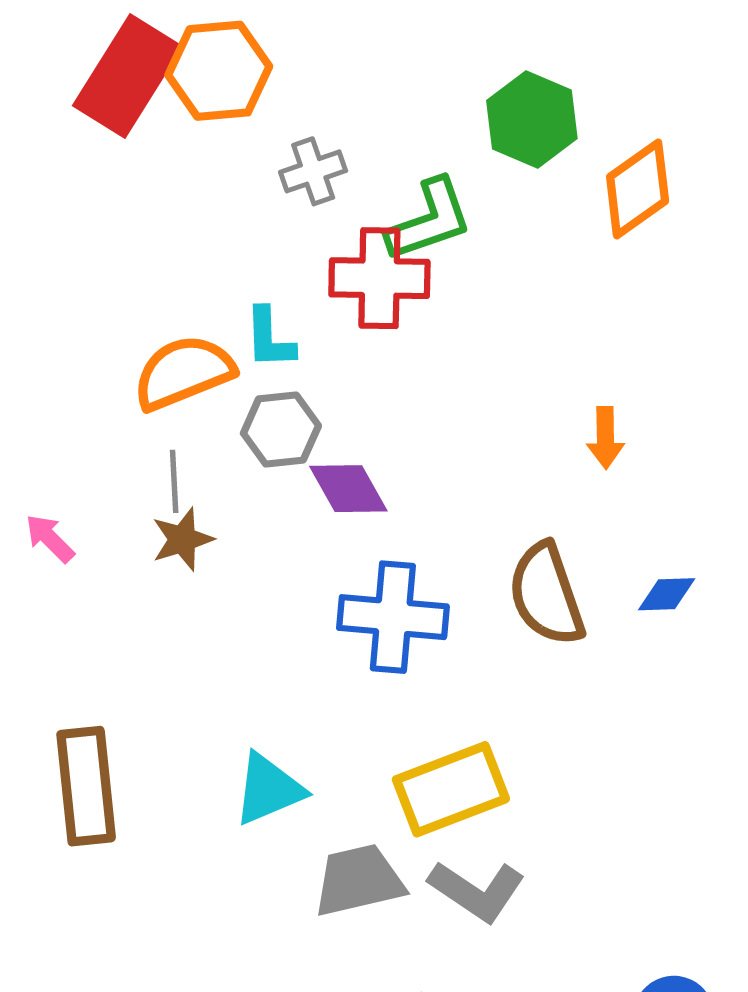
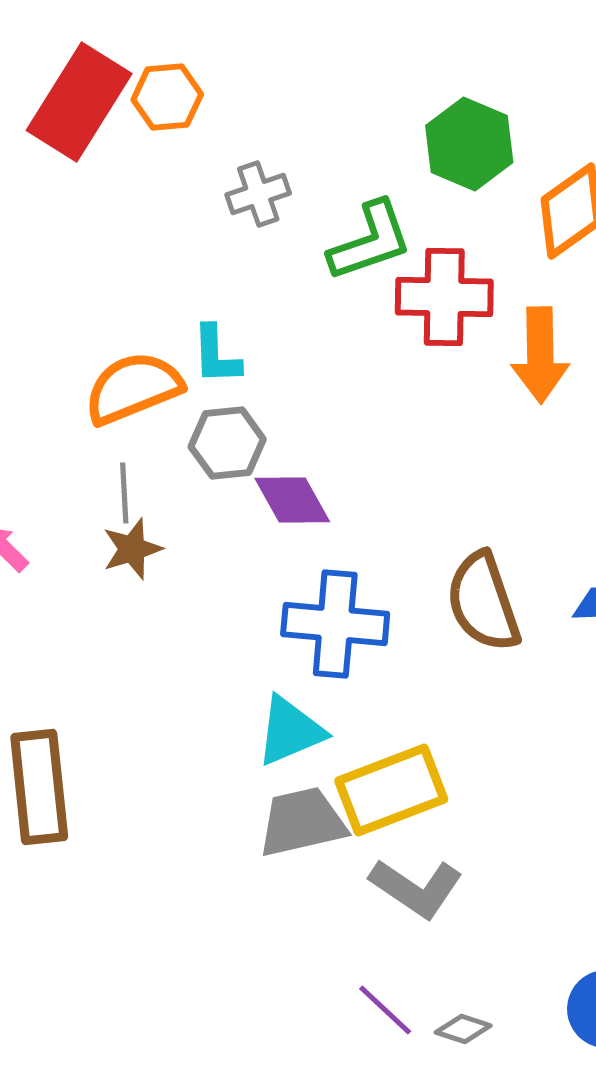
orange hexagon: (219, 71) -> (167, 97), size x0.7
red cross: (379, 278) -> (444, 297), moved
orange arrow: (605, 438) -> (540, 355), moved, size x1.6
cyan triangle: (269, 789) -> (290, 731), moved
gray trapezoid: (359, 880) -> (302, 822), moved

